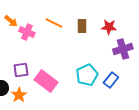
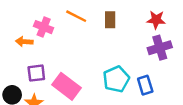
orange arrow: (11, 21) -> (24, 42), moved, turned 144
red star: (109, 27) -> (156, 20), moved
blue rectangle: (111, 80) -> (145, 85), turned -56

